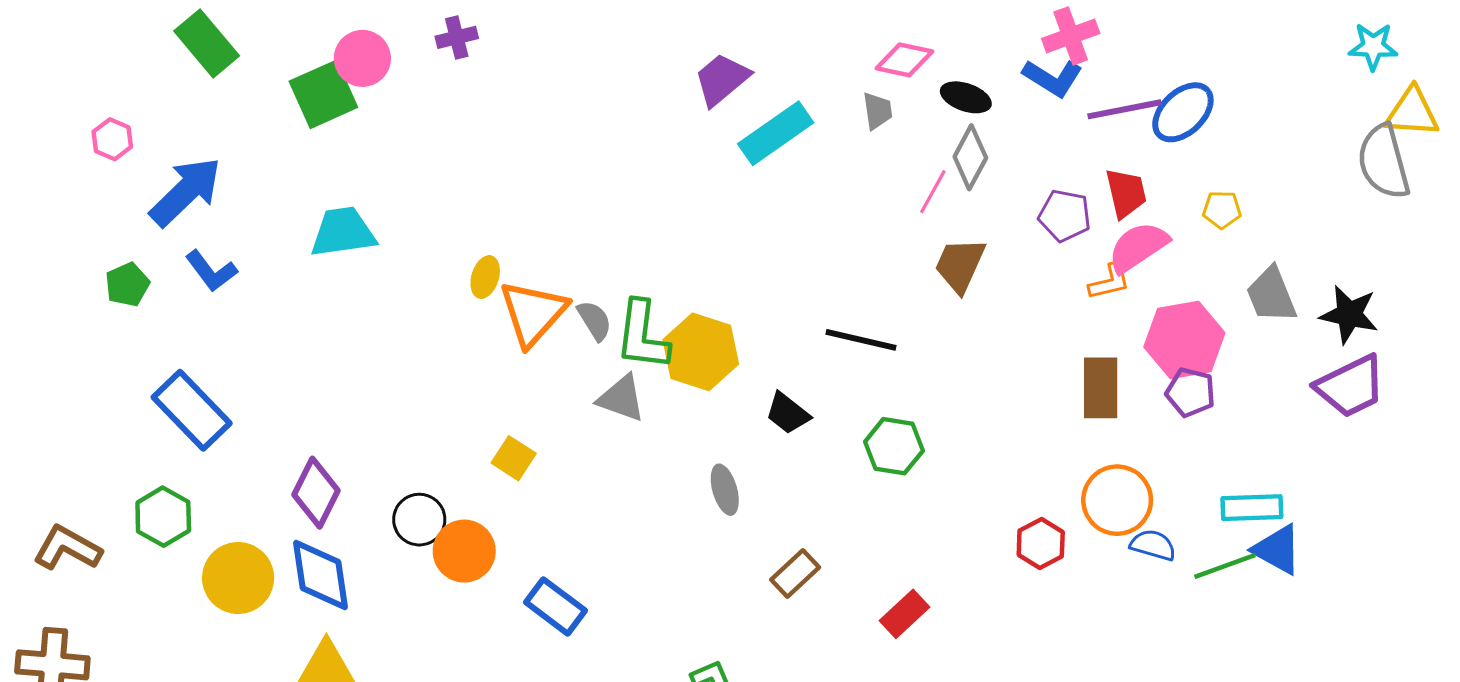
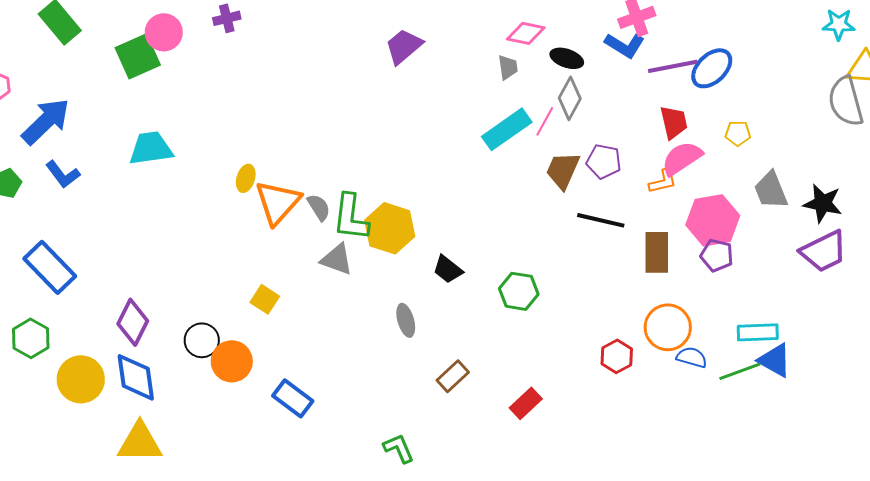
cyan rectangle: (776, 133) -> (507, 129), moved
purple pentagon: (1065, 216) -> (604, 161), moved
black line: (861, 340) -> (601, 220), moved

